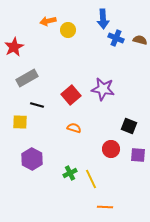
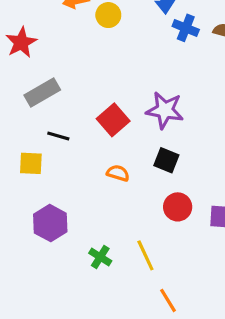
black square: (129, 126) -> (166, 160), moved
green cross: (70, 173) -> (100, 257), moved, turned -32
orange line: (105, 207) -> (168, 300), turned 56

